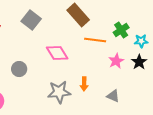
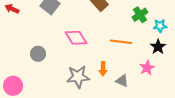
orange line: (95, 40) -> (121, 42), moved
pink star: (116, 61) -> (147, 68), moved
gray triangle: (113, 96) -> (122, 81), moved

